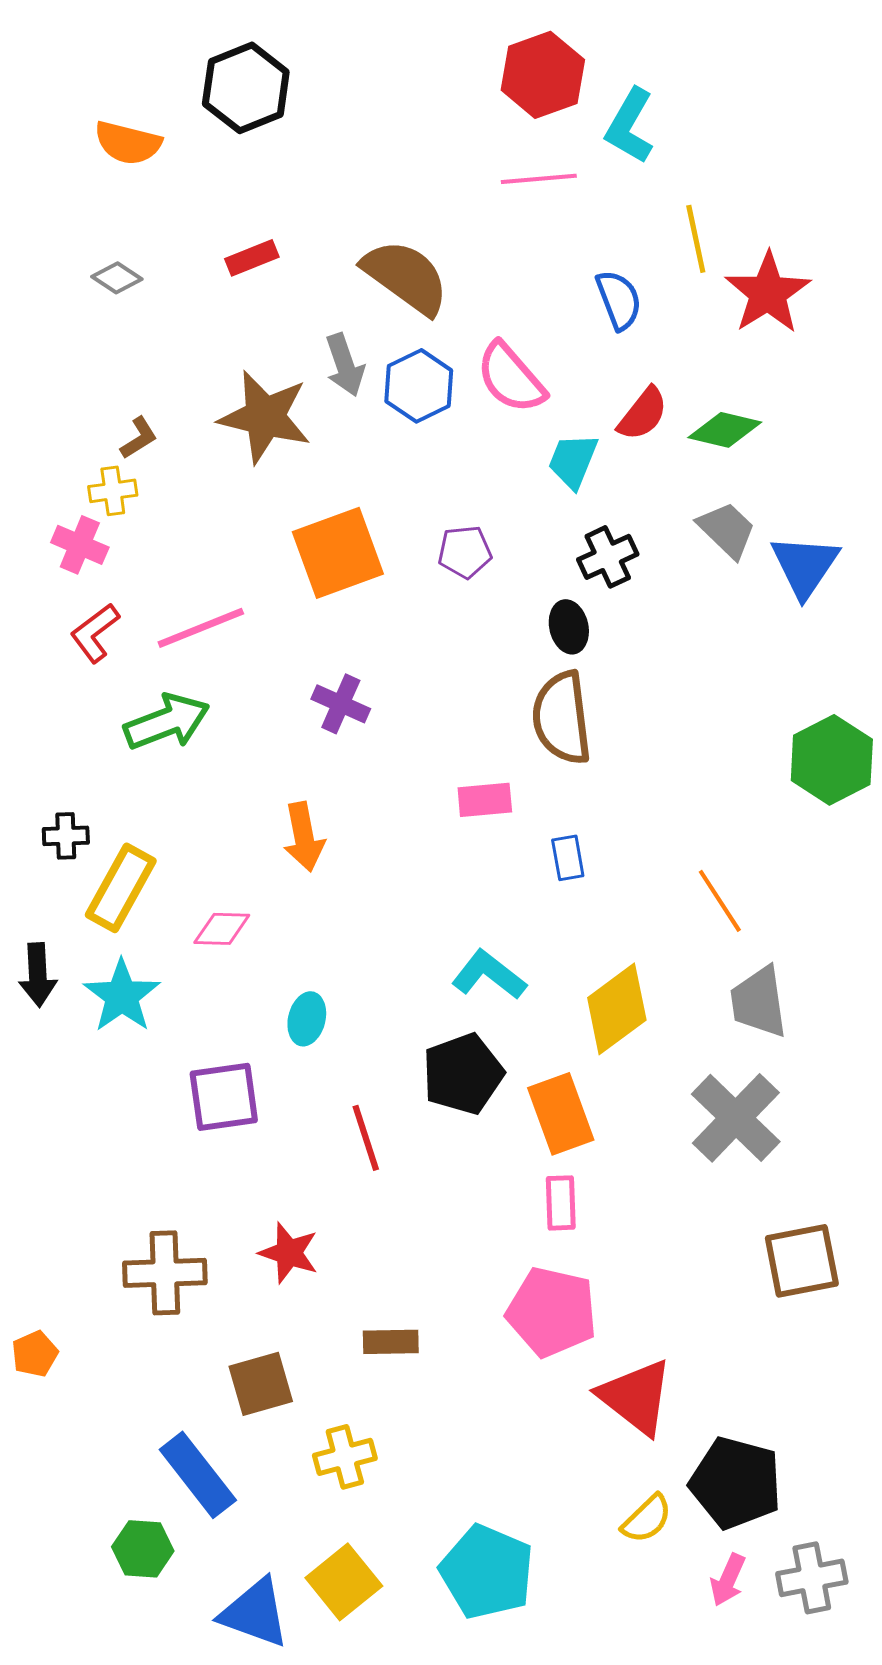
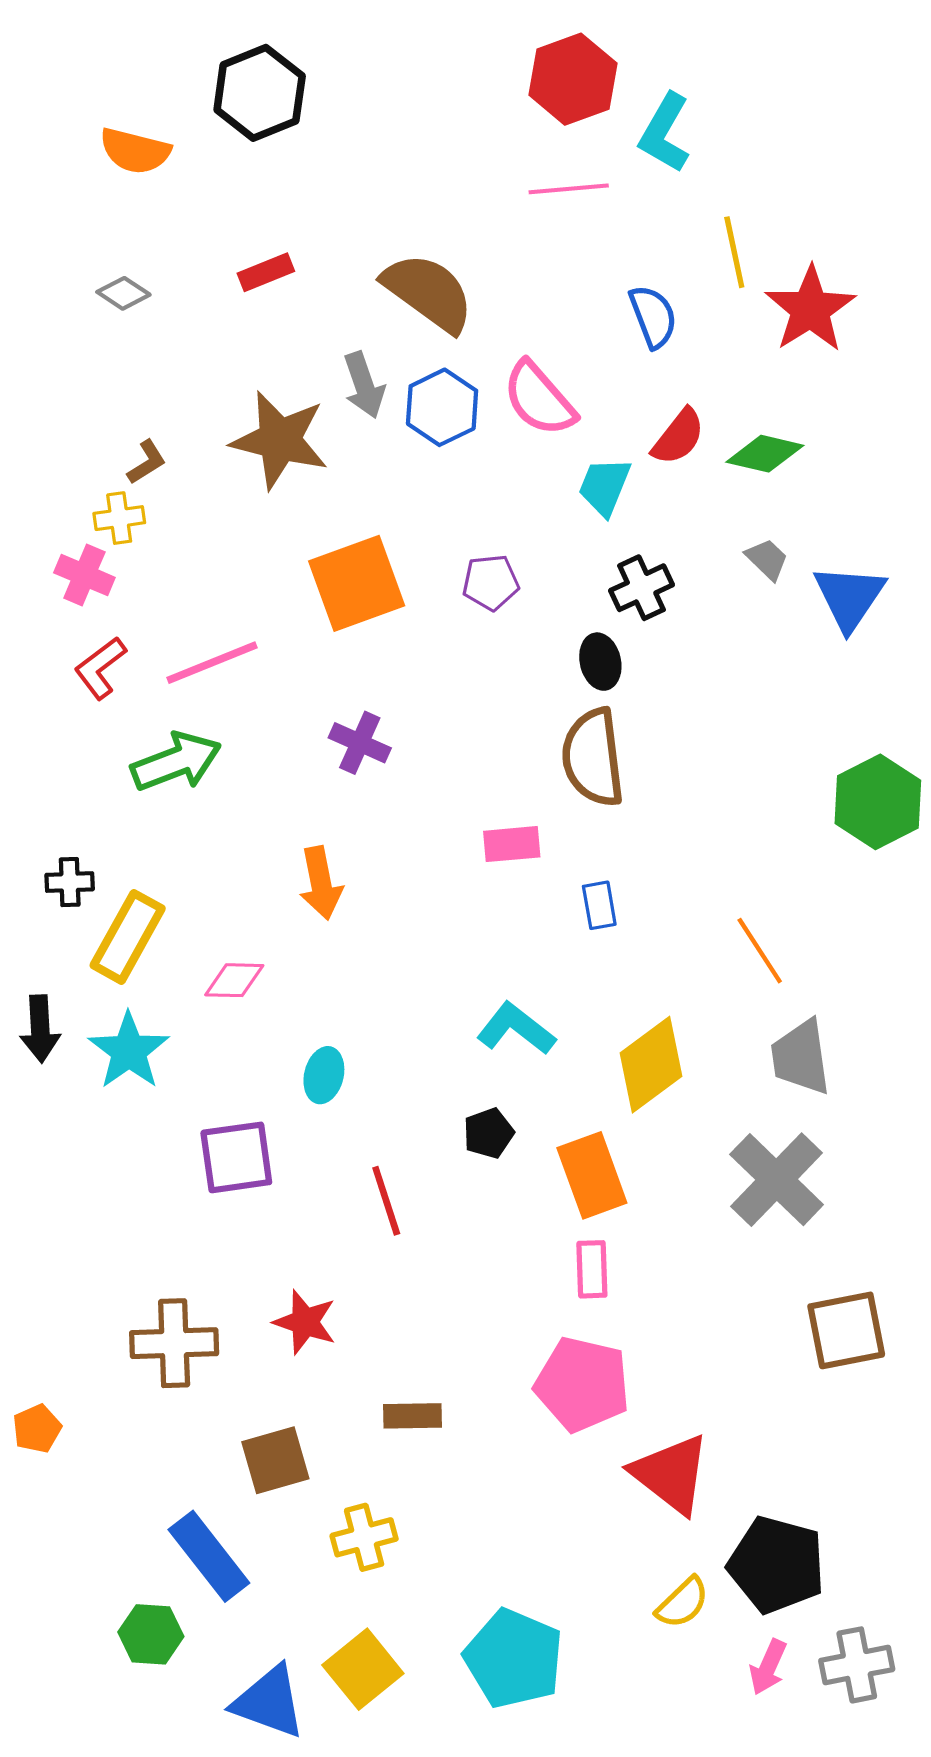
gray trapezoid: (727, 530) -> (767, 559), size x0.7
black pentagon: (463, 1074) -> (489, 1133), size x0.6

